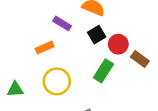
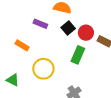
orange rectangle: (45, 48) -> (22, 45), moved, turned 64
green triangle: (15, 89) -> (13, 80), turned 40

